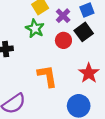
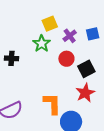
black square: (84, 32) -> (86, 69), moved
orange L-shape: (47, 76) -> (52, 104), moved

